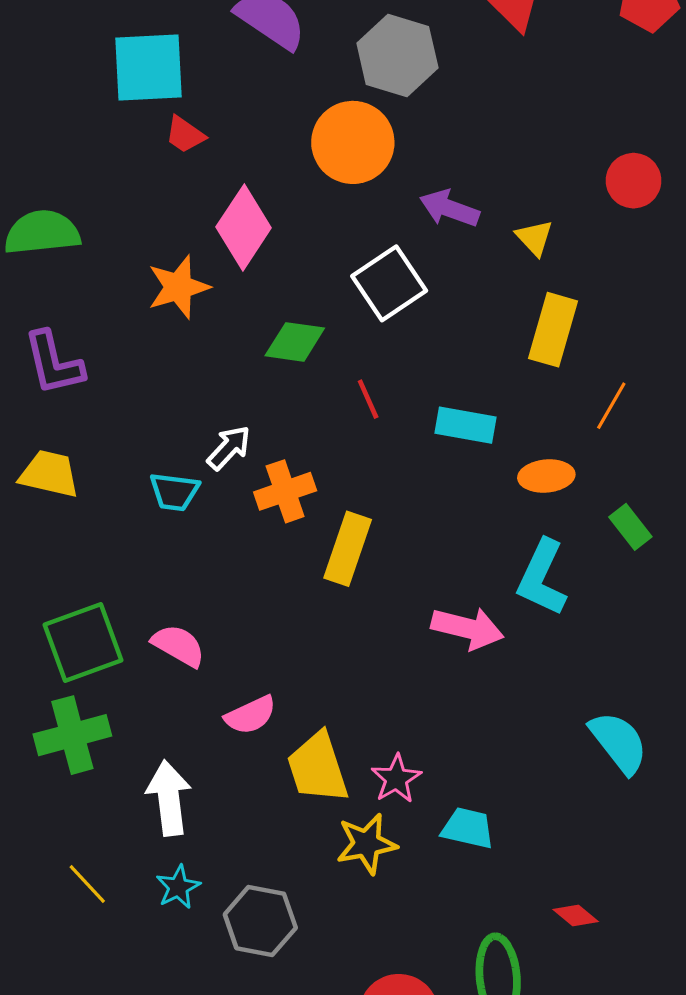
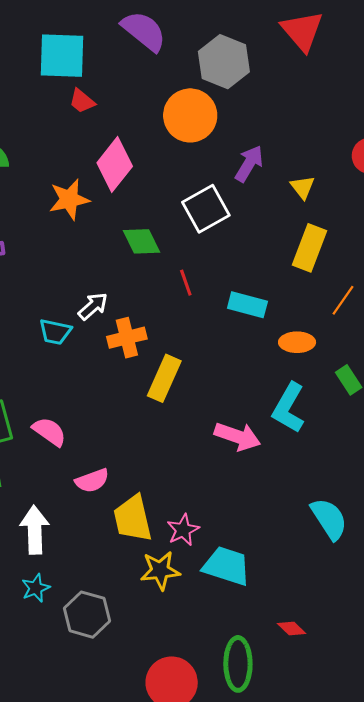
purple arrow: (449, 208) -> (249, 164), turned 96
green diamond: (295, 342) -> (141, 241), turned 51
cyan trapezoid: (468, 828) -> (227, 566), size x1.4

